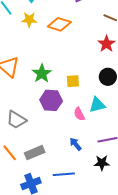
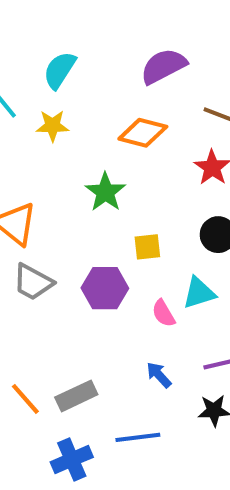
orange diamond: (59, 24) -> (143, 133), moved
green star: (42, 73) -> (105, 192), moved
gray trapezoid: (16, 120) -> (33, 282), moved

